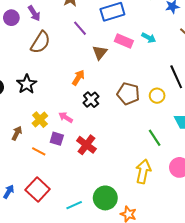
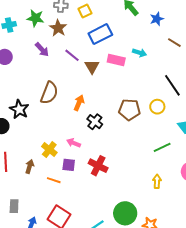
purple arrow: (34, 13) -> (42, 50), moved
brown semicircle: (40, 42) -> (49, 93), moved
brown triangle: (100, 53) -> (92, 67), moved
black star: (27, 84) -> (19, 109), moved
green line: (155, 138) -> (162, 147), turned -72
yellow arrow: (143, 171) -> (157, 181), size x0.6

